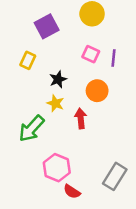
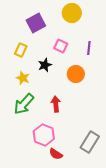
pink square: (91, 54) -> (61, 46), moved
yellow star: (55, 103) -> (23, 78), moved
red arrow: (81, 118) -> (56, 104), moved

